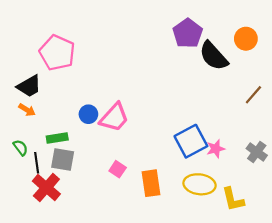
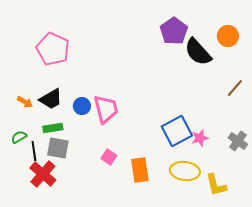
black trapezoid: (29, 86) -> (51, 99), moved
pink trapezoid: (114, 117) -> (106, 109), turned -56
green semicircle: (20, 148) -> (19, 137), turned -84

